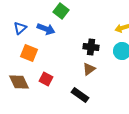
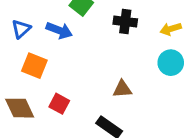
black cross: (91, 47) -> (125, 22), moved
brown triangle: (89, 69) -> (122, 89), turned 32

